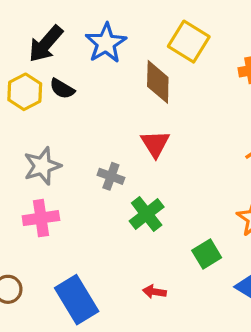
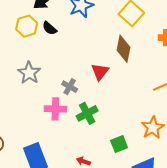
brown diamond: (158, 82) -> (123, 49), moved
gray star: (42, 166) -> (29, 73), turned -30
pink cross: (41, 218) -> (55, 109), moved

